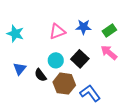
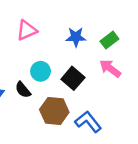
pink triangle: (57, 31) -> (27, 30), moved
cyan circle: (56, 60) -> (41, 71), moved
black semicircle: (40, 75) -> (23, 90), moved

